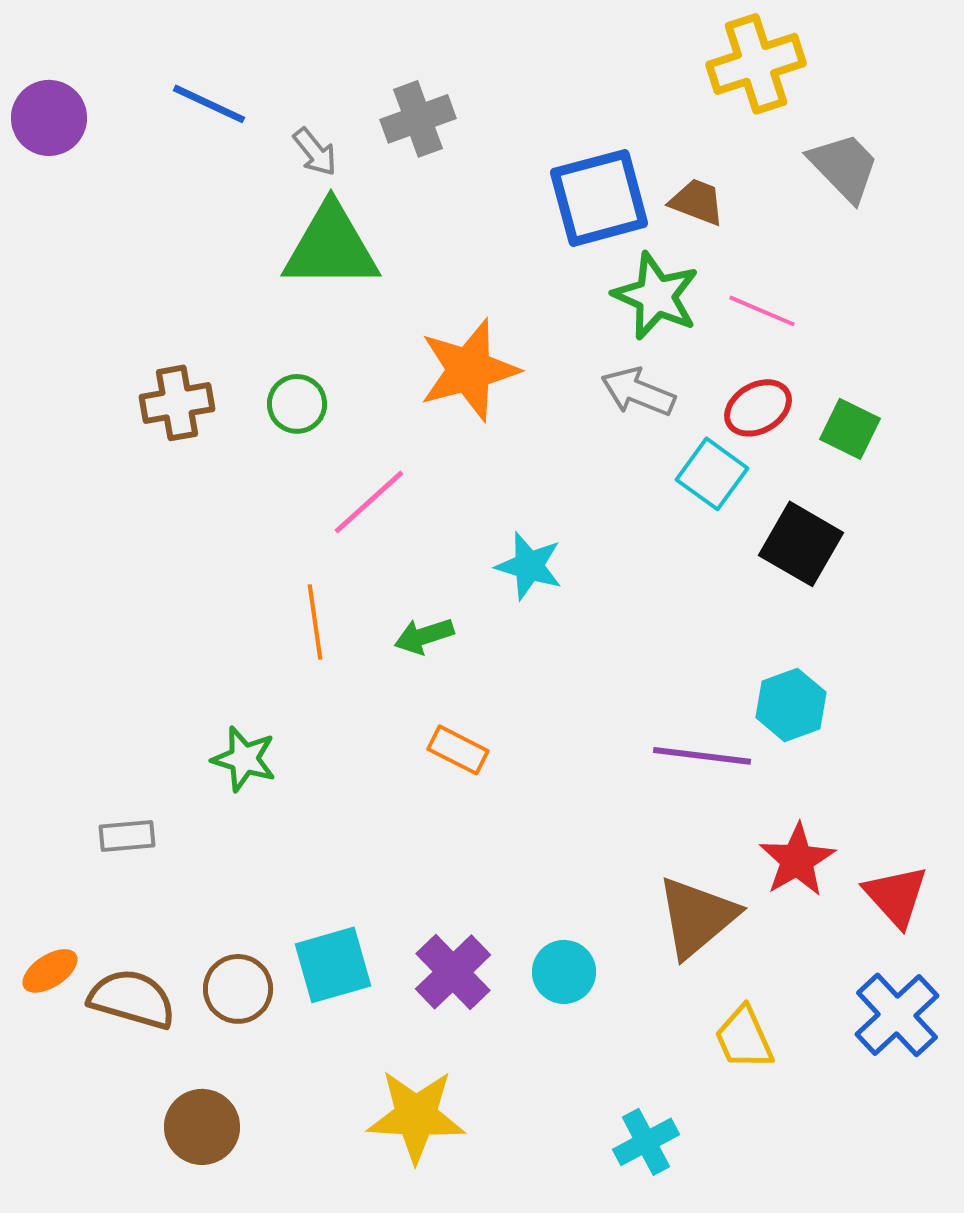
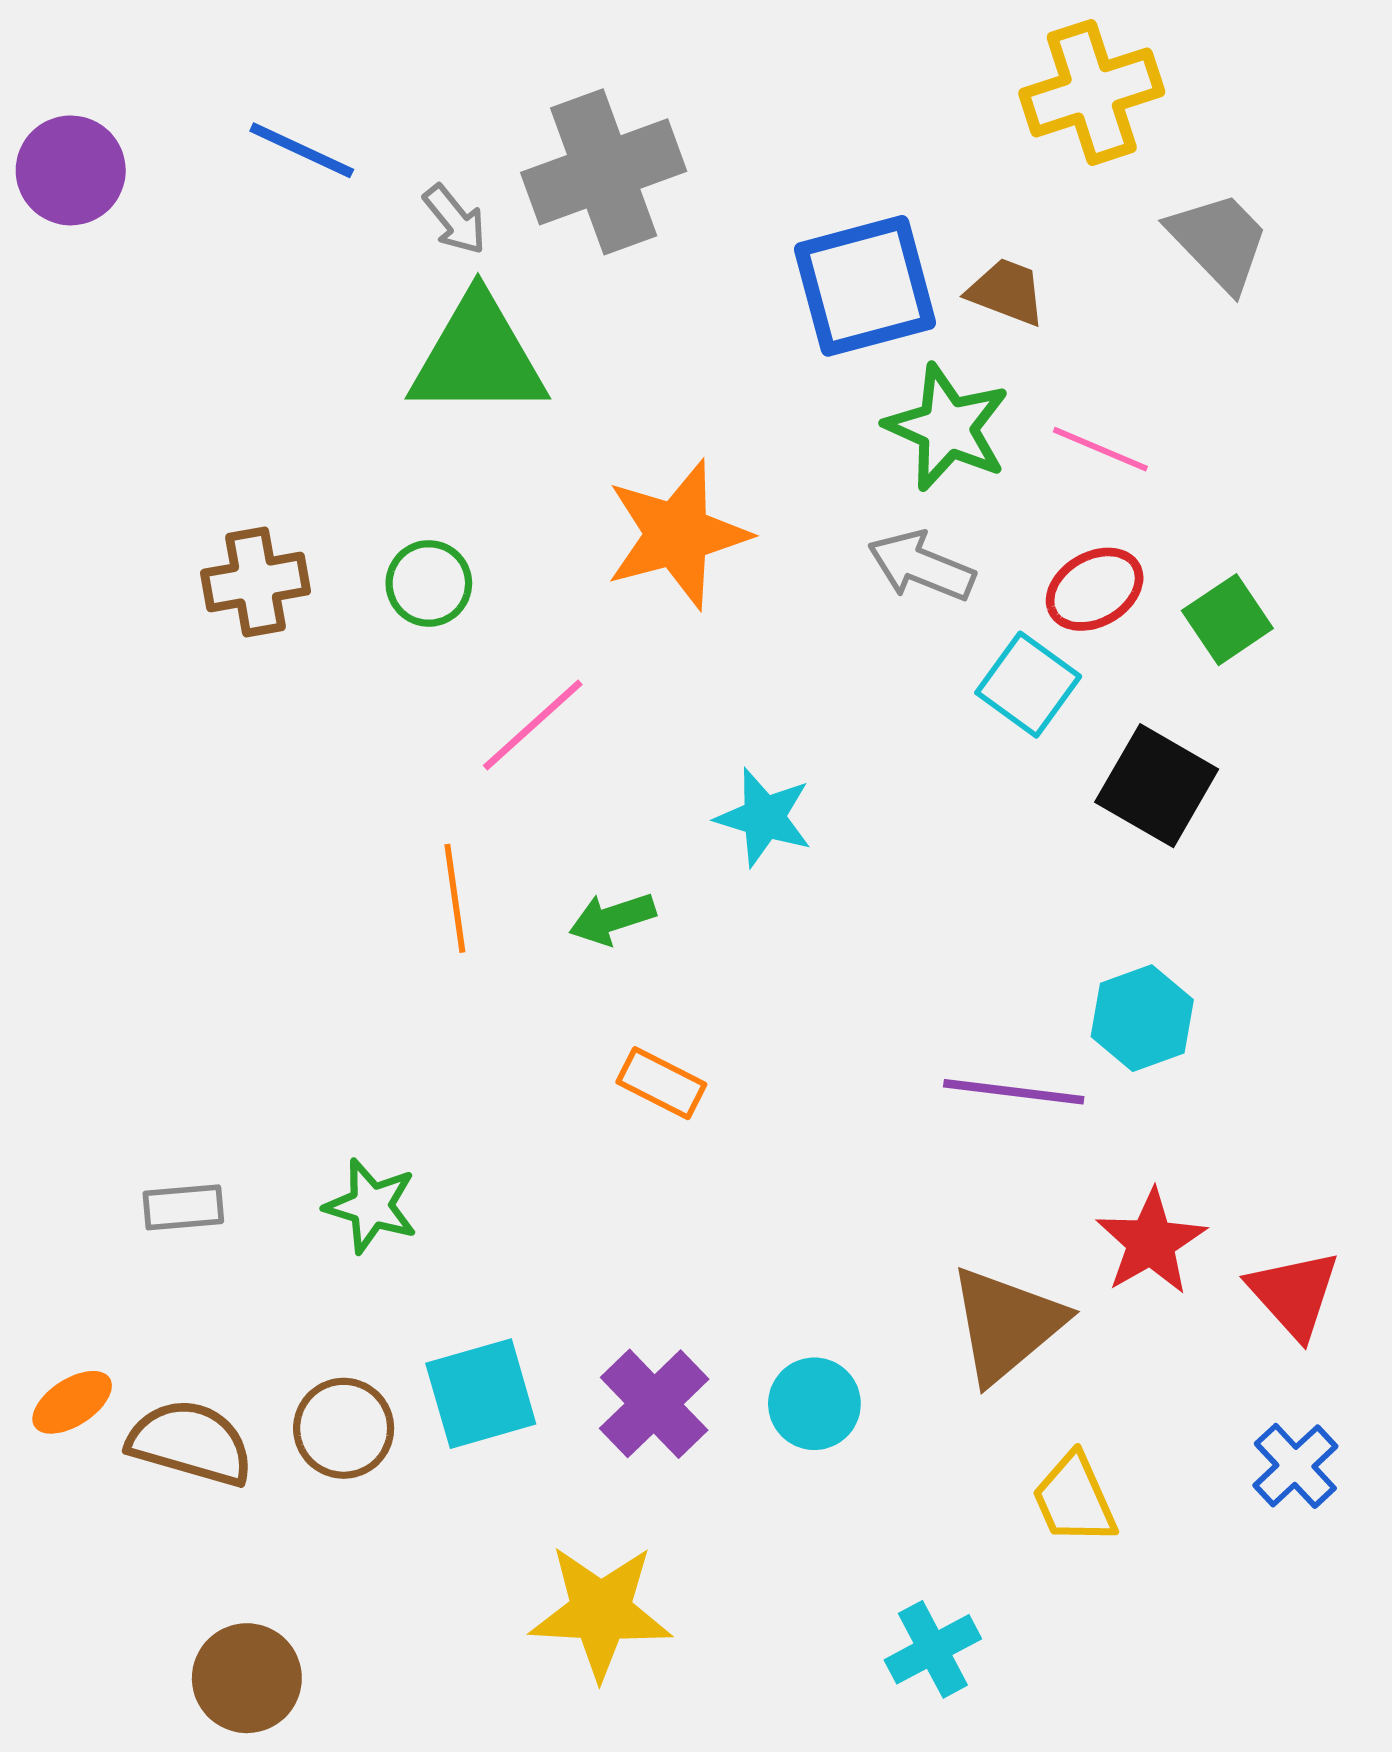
gray cross: (418, 119) -> (604, 172), size x1.5
green square: (850, 429) -> (1227, 620), turned 30
green star: (244, 759) -> (371, 1206), moved
blue cross: (897, 1015) -> (1295, 1466), size x0.7
brown circle: (202, 1127) -> (247, 1678), moved

